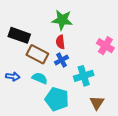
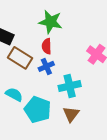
cyan semicircle: (40, 78) -> (14, 94), moved
brown triangle: (97, 103) -> (71, 114), moved

